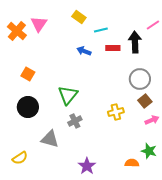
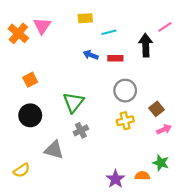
yellow rectangle: (79, 17) -> (85, 18), turned -40
red rectangle: (113, 48) -> (115, 58), moved
orange square: (28, 74) -> (30, 80), turned 32
gray circle: (140, 79) -> (125, 91), moved
purple star: (87, 166) -> (115, 179), moved

